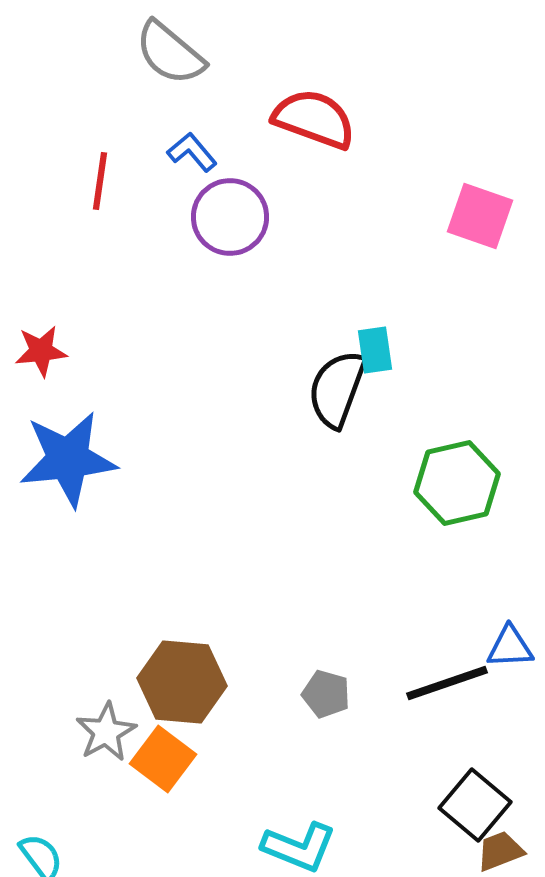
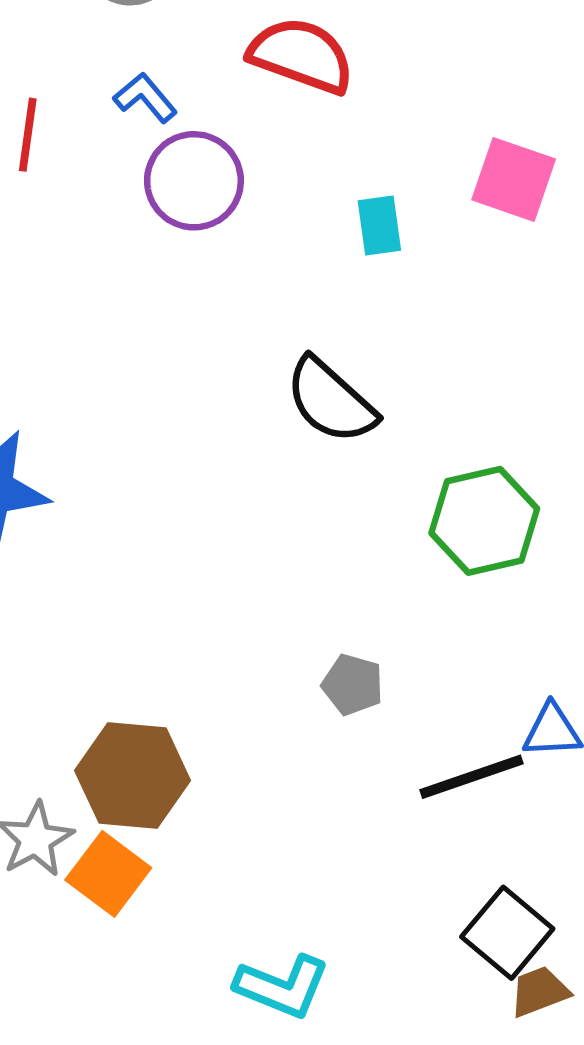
cyan rectangle: (375, 350) -> (379, 226), moved
black semicircle: (337, 389) -> (331, 401), turned -68
gray pentagon: (326, 694) -> (353, 685), moved

